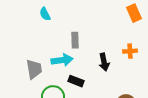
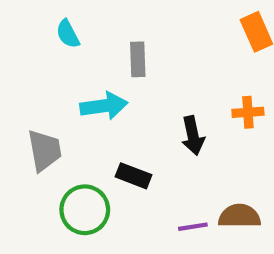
gray rectangle: (75, 40) -> (138, 59), moved
cyan arrow: (62, 60) -> (104, 106), moved

